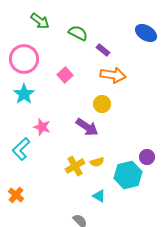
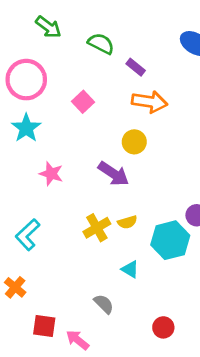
cyan L-shape: (21, 149) -> (28, 235), moved
orange cross: (16, 195) -> (15, 287), moved

